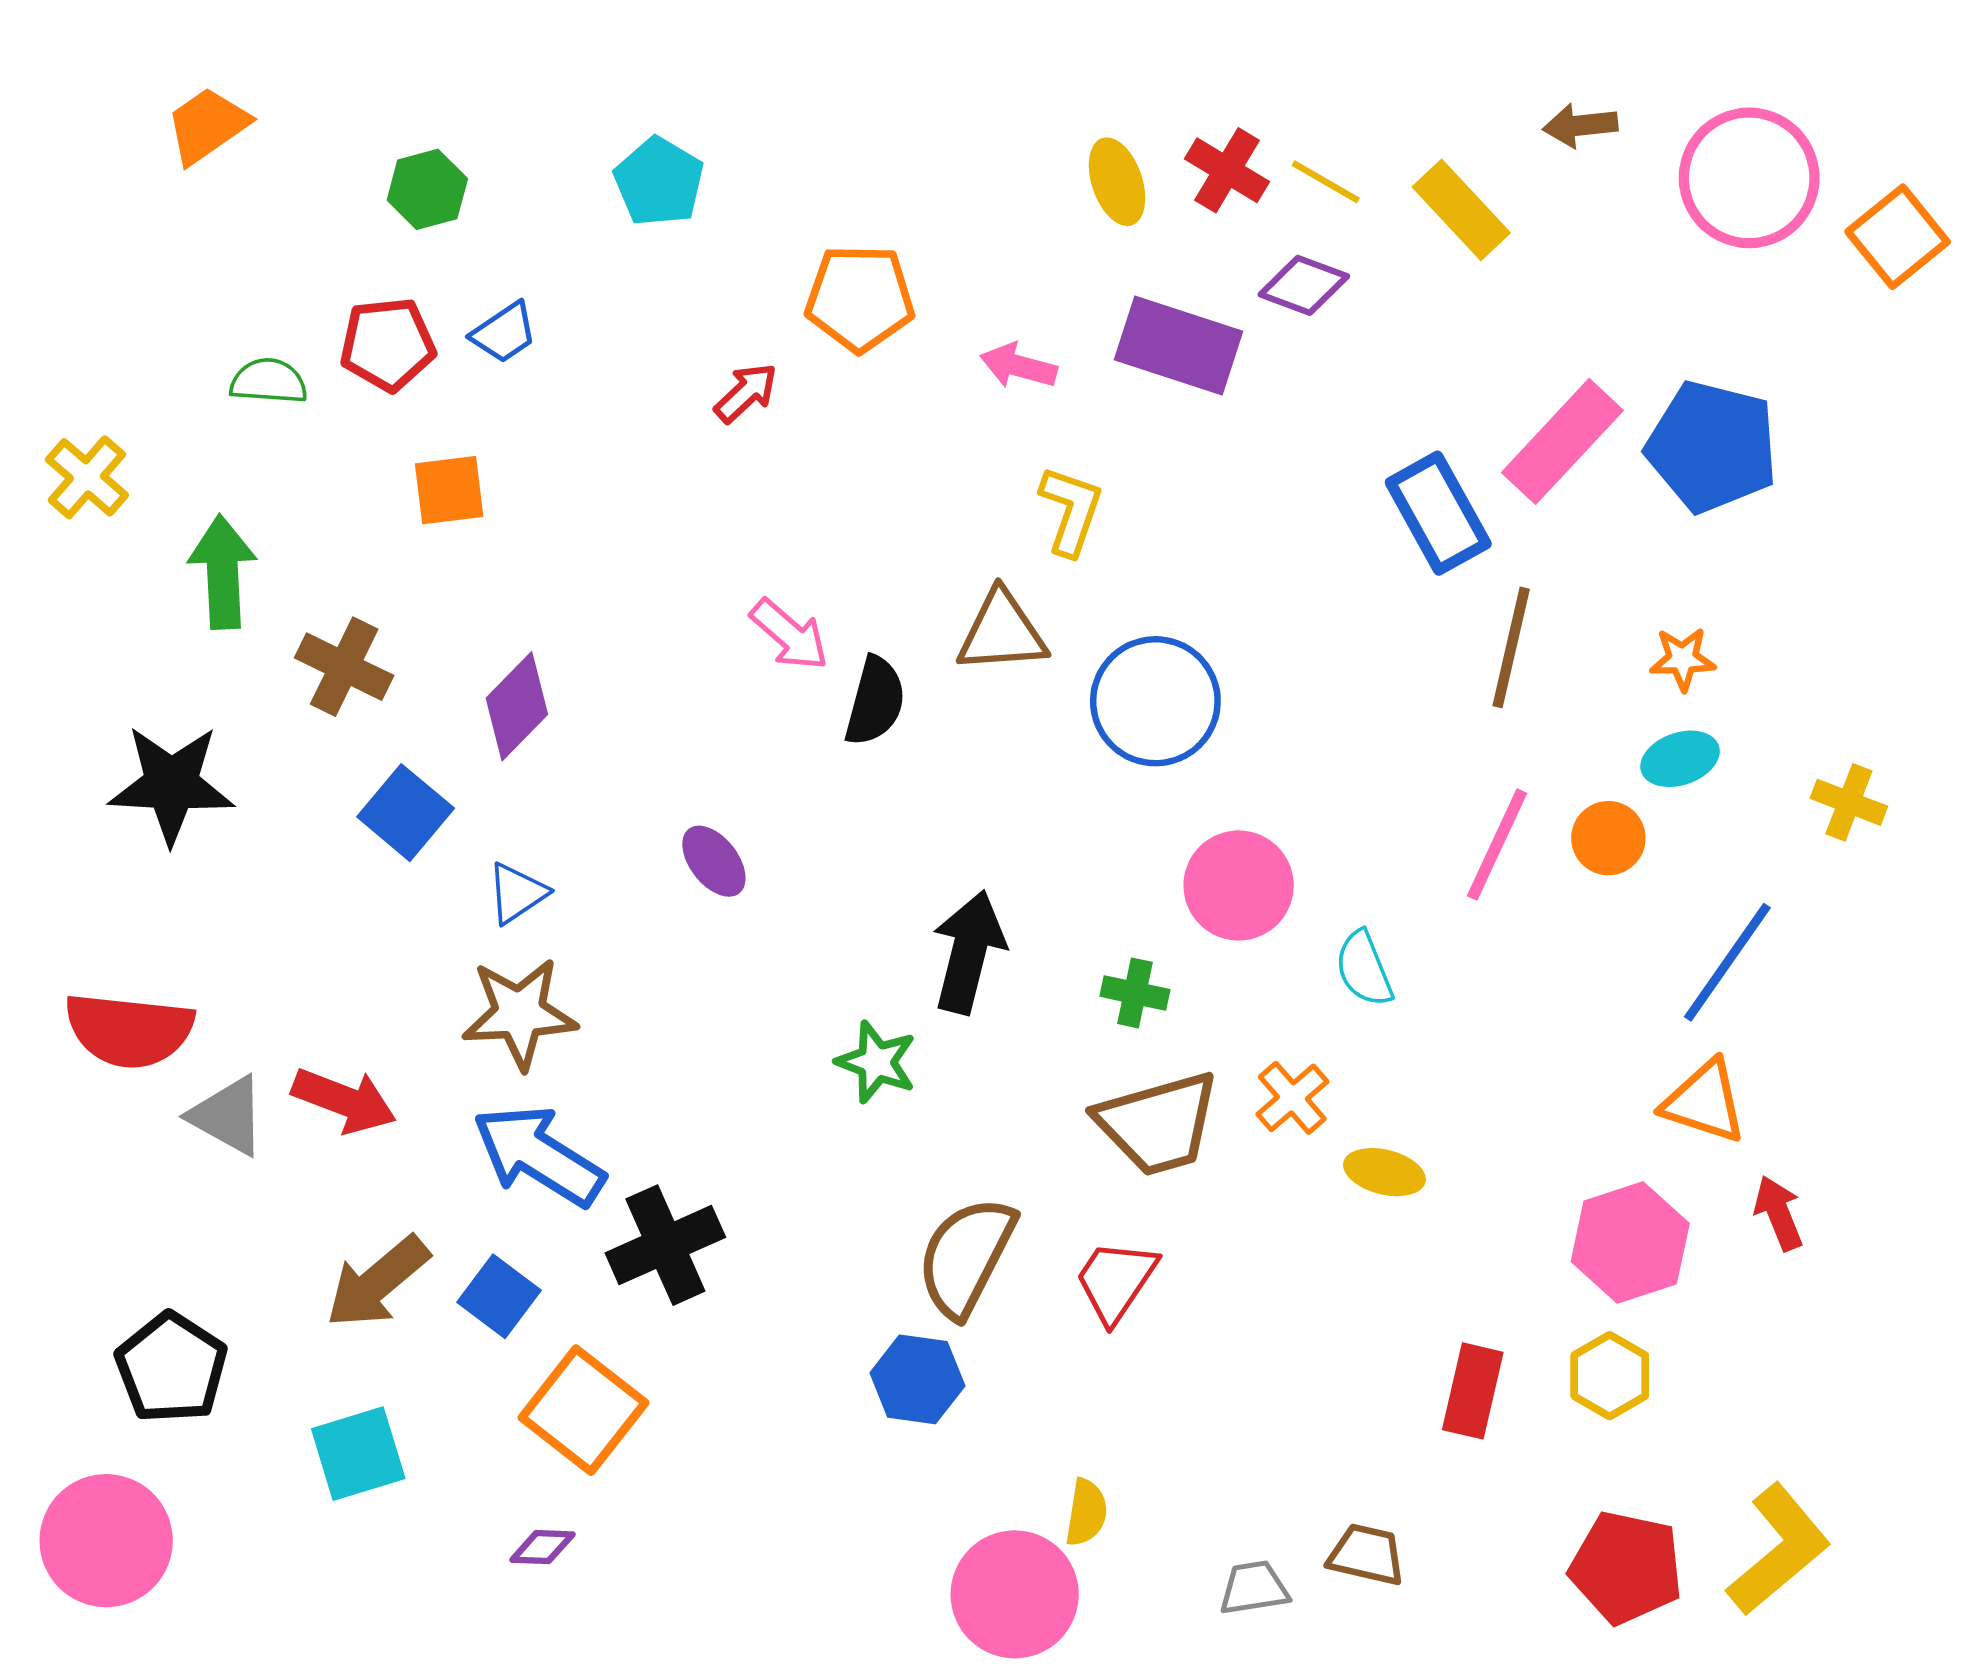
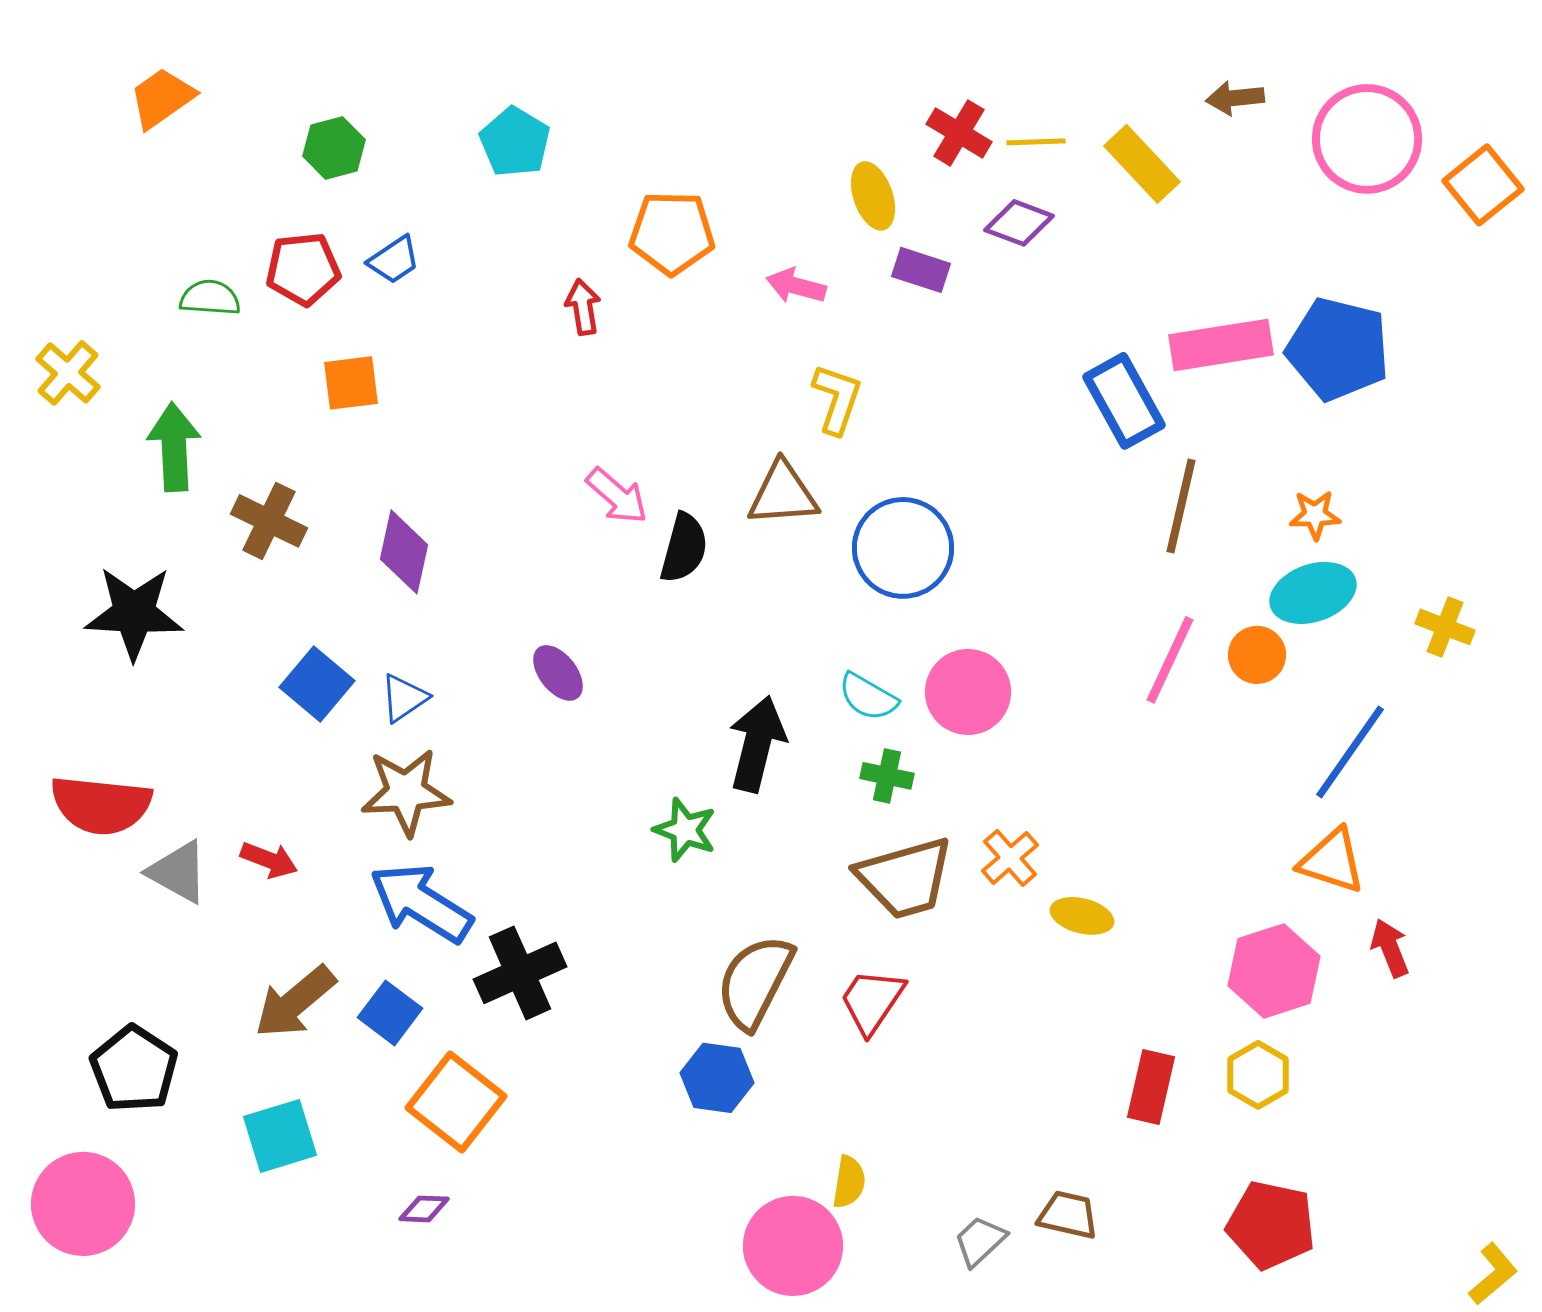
yellow ellipse: (1117, 182) -> (873, 196), moved
yellow line: (1326, 182) -> (1036, 142), turned -32
purple rectangle: (1178, 345) -> (921, 270), size x0.6
red arrow: (746, 393) -> (583, 307), turned -56
pink rectangle: (1562, 441) -> (1221, 345), turned 38
purple diamond: (517, 706) -> (404, 552), turned -32
cyan ellipse: (1680, 759) -> (1313, 593), size x1.4
blue square: (406, 813) -> (317, 684), moved
cyan semicircle: (1364, 969) -> (868, 697), moved, turned -38
red arrow: (344, 1100) -> (269, 860), size x0.7
yellow L-shape: (1779, 1550) -> (1493, 1274), moved, size x0.6
gray trapezoid: (1254, 1588) -> (980, 1241), turned -34

